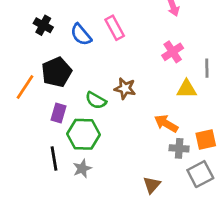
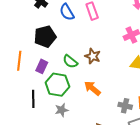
orange line: (25, 87) -> (19, 61), moved, turned -36
orange arrow: (166, 123) -> (92, 88), moved
gray star: (82, 169) -> (62, 110), moved

